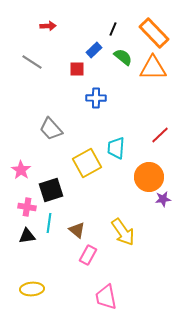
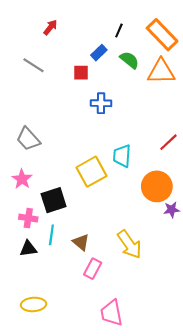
red arrow: (48, 26) -> (50, 27), turned -49
gray trapezoid: (51, 129) -> (28, 139), moved

